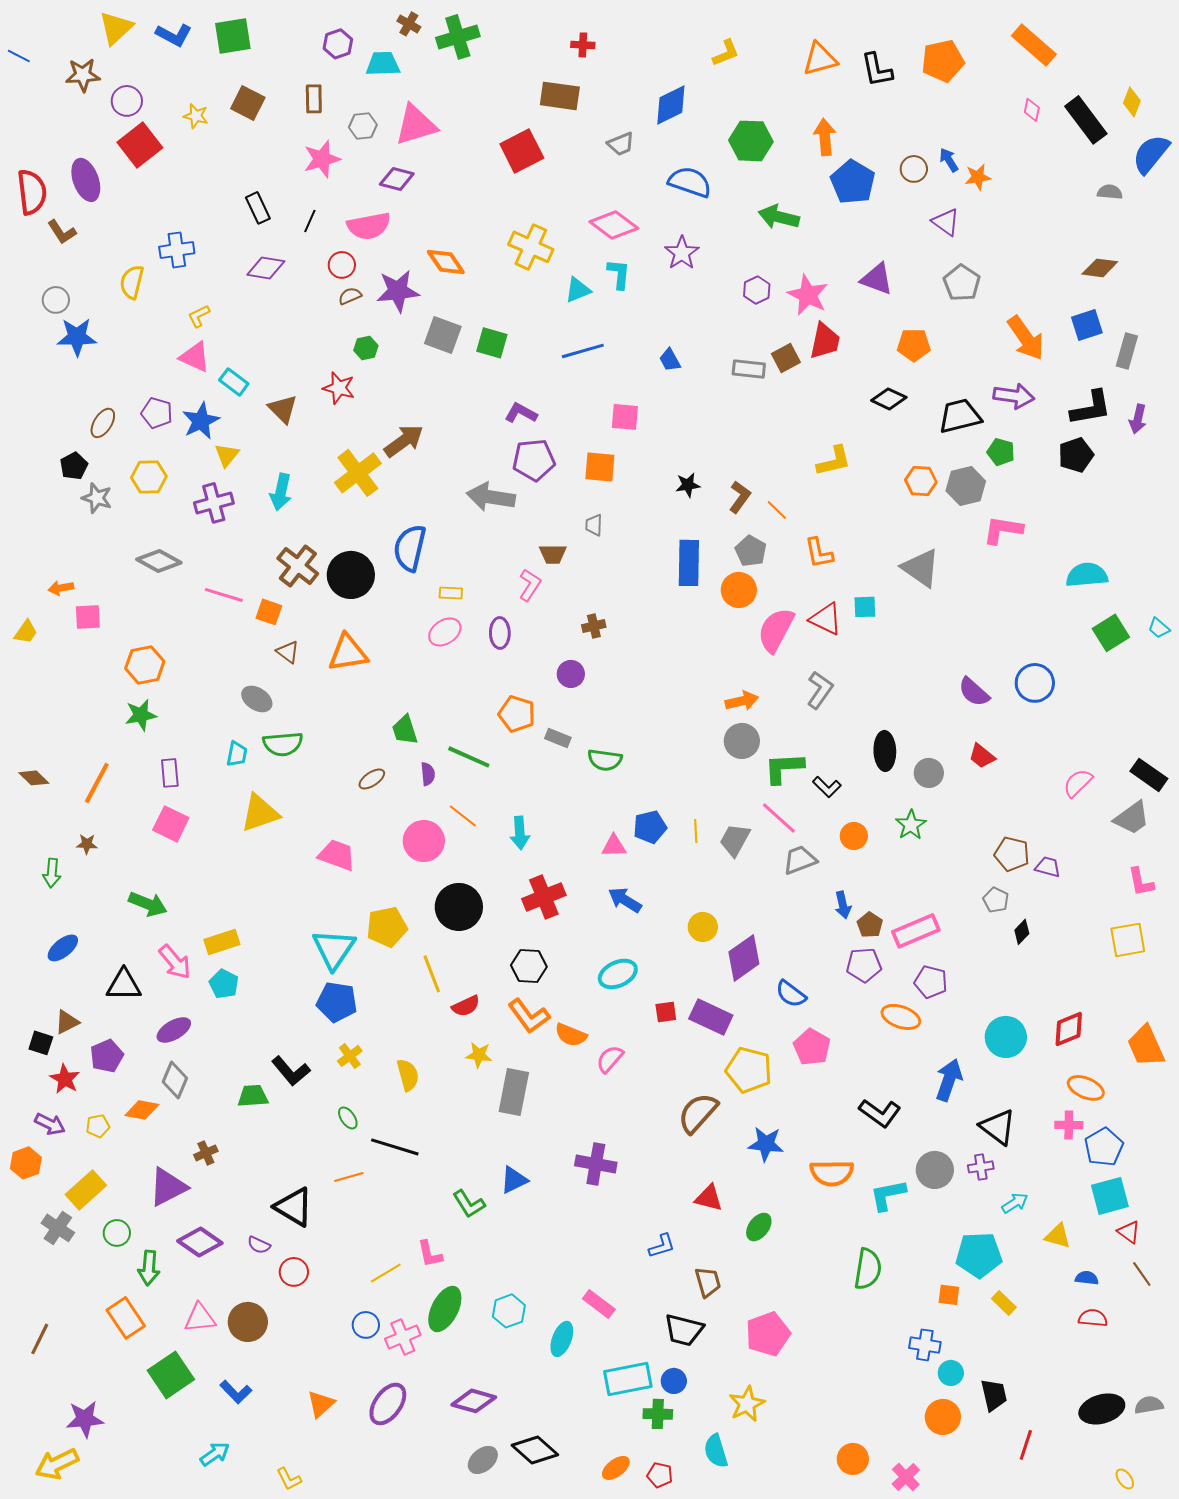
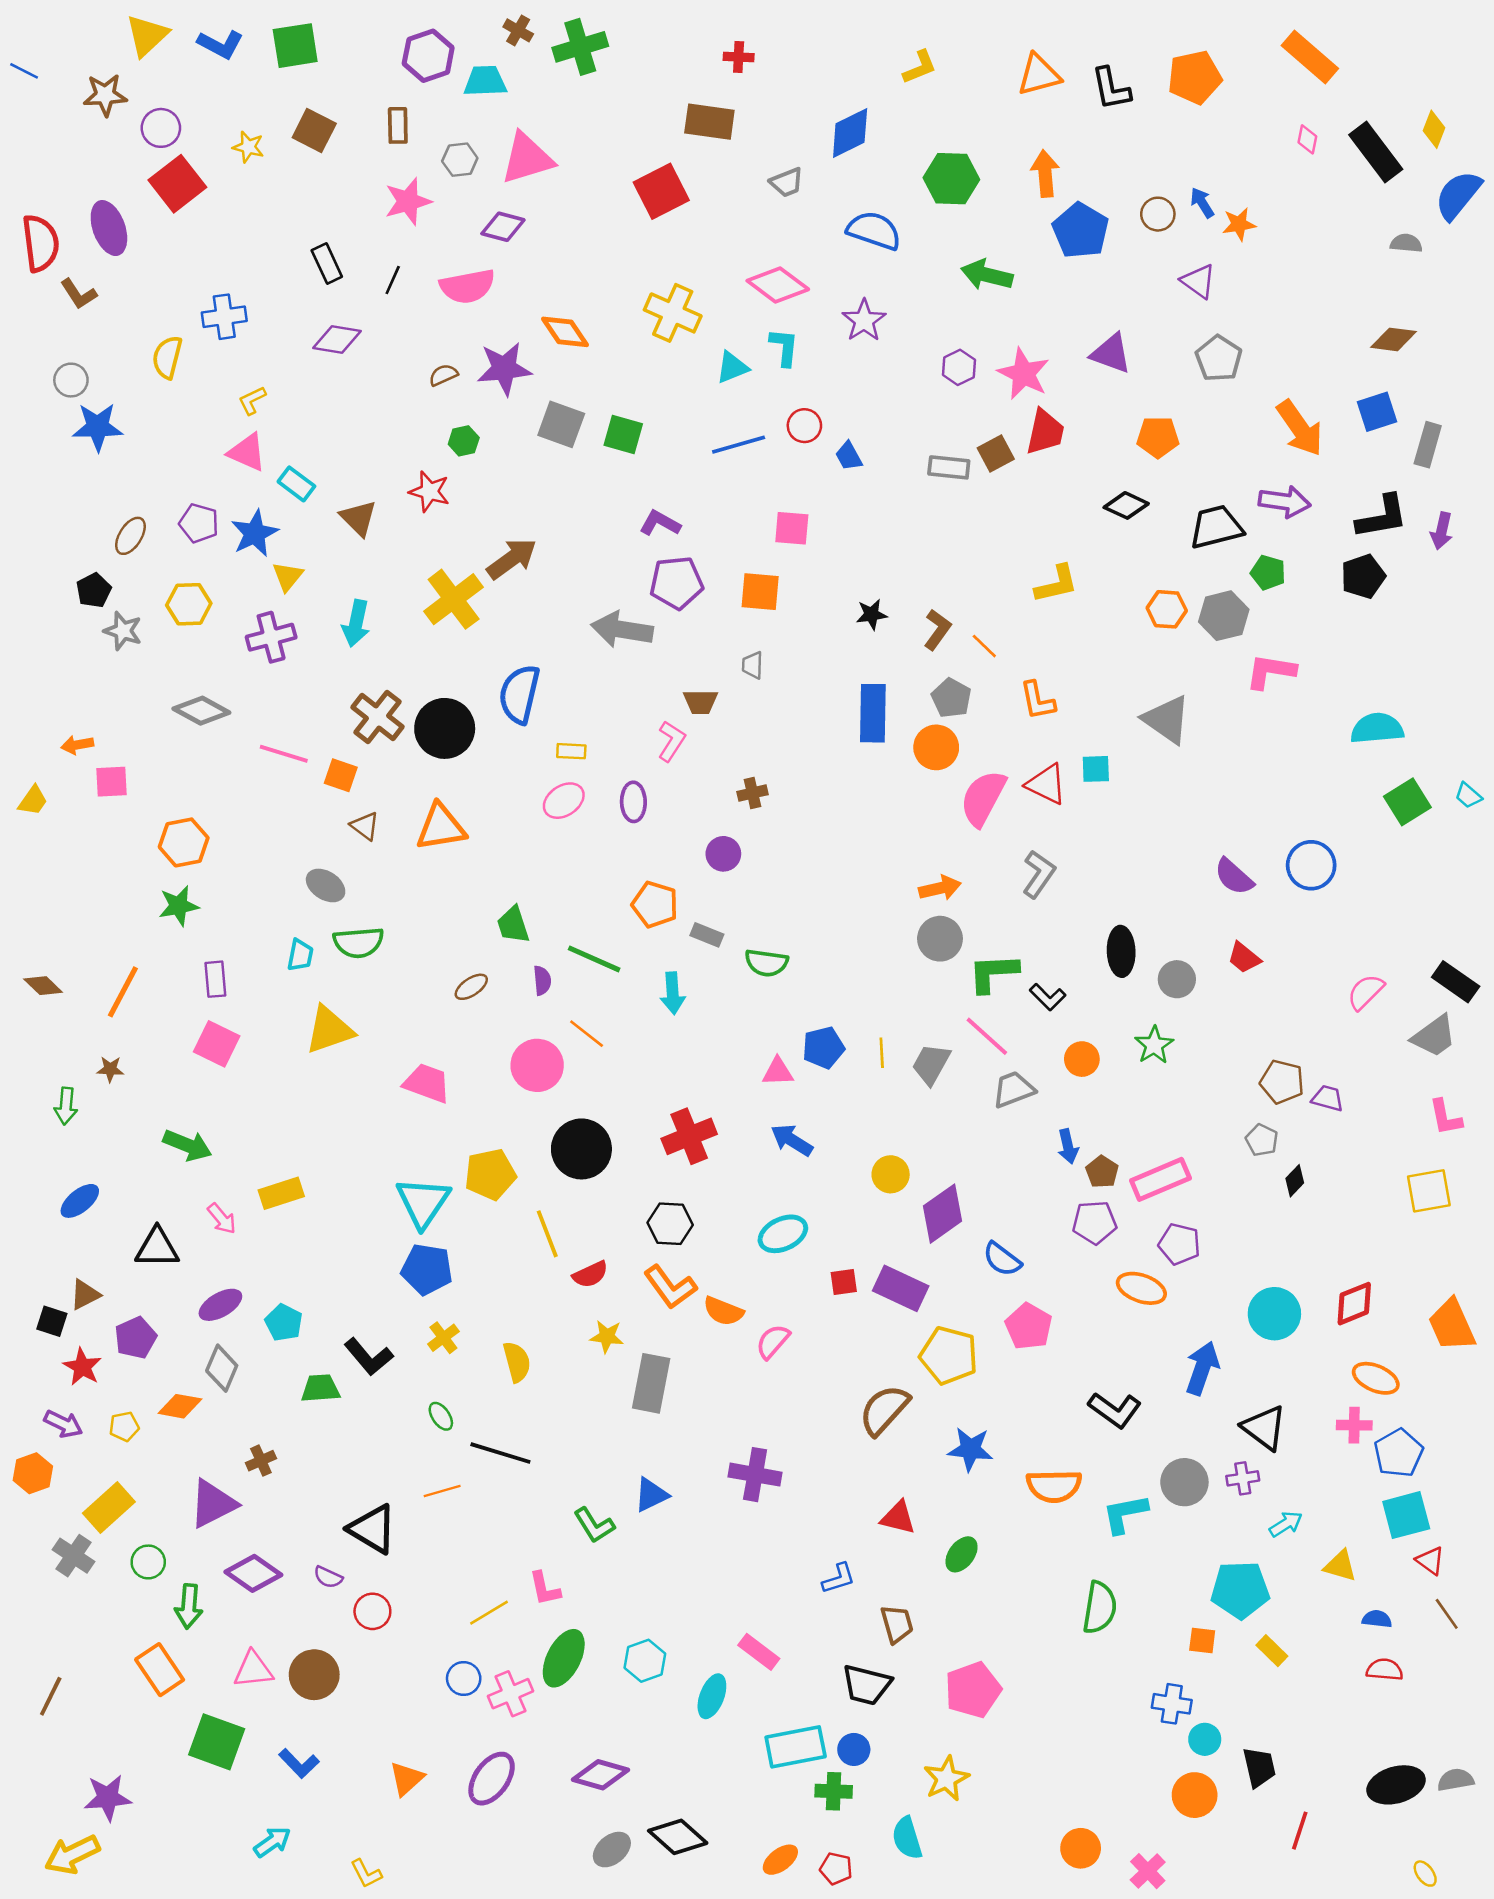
purple hexagon: (338, 44) -> (428, 56), size x1.4
red circle: (342, 265) -> (804, 426), moved
cyan arrow: (520, 833) -> (673, 993), moved
pink arrow: (175, 962) -> (222, 1219), size x0.7
cyan pentagon: (224, 984) -> (284, 1323), moved
green square: (171, 1375) -> (217, 1742), turned -36

